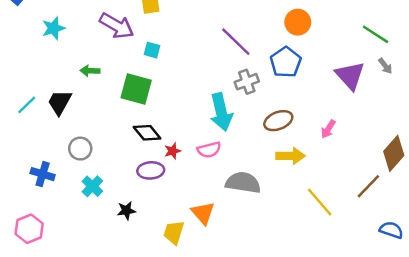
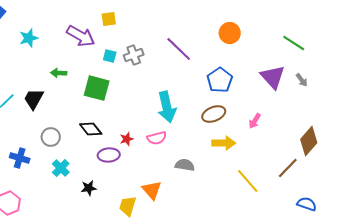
blue pentagon: (286, 62) -> (220, 80), moved
gray arrow: (385, 66) -> (302, 80), moved
gray cross: (247, 82) -> (134, 55), moved
black diamond: (147, 133) -> (91, 129), moved
gray semicircle: (243, 183) -> (185, 165), size x0.7

